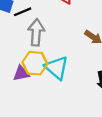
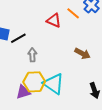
gray arrow: (36, 32) -> (32, 55), size x0.6

